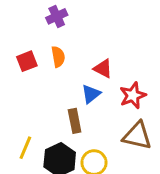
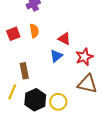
brown rectangle: (75, 121) -> (24, 71), moved

